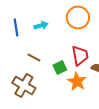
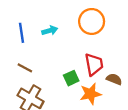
brown line: (34, 57) -> (25, 68), moved
orange star: (77, 81) -> (90, 94), turned 30

